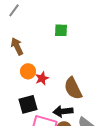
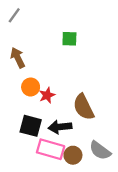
black square: (28, 104) -> (31, 126), turned 30
black arrow: (63, 111) -> (60, 127), moved

